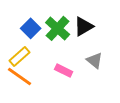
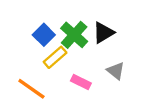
yellow rectangle: (20, 56) -> (55, 57), moved

